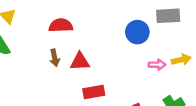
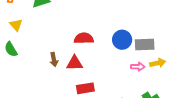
gray rectangle: (168, 16) -> (145, 45), moved
red semicircle: (61, 25) -> (84, 38), moved

